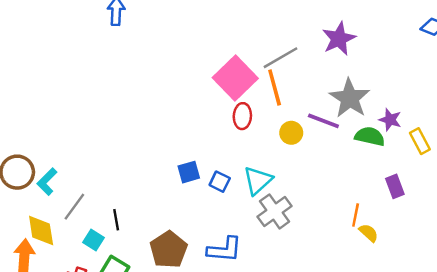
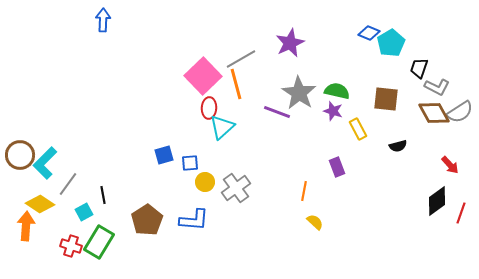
yellow circle: (291, 133) -> (205, 182), moved
green semicircle: (370, 136) -> (337, 91), moved
cyan triangle: (258, 180) -> (222, 127), moved
cyan L-shape: (47, 182) -> (45, 163), size x1.4
blue square: (220, 182) -> (190, 163), turned -30
yellow diamond: (41, 230) -> (40, 204), turned -48
yellow semicircle: (369, 233) -> (315, 222), moved
cyan square: (93, 240) -> (84, 212), turned 30

